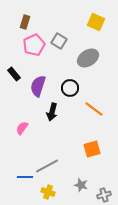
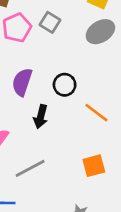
gray ellipse: (88, 58) -> (100, 32), moved
gray line: (47, 166) -> (30, 168), moved

